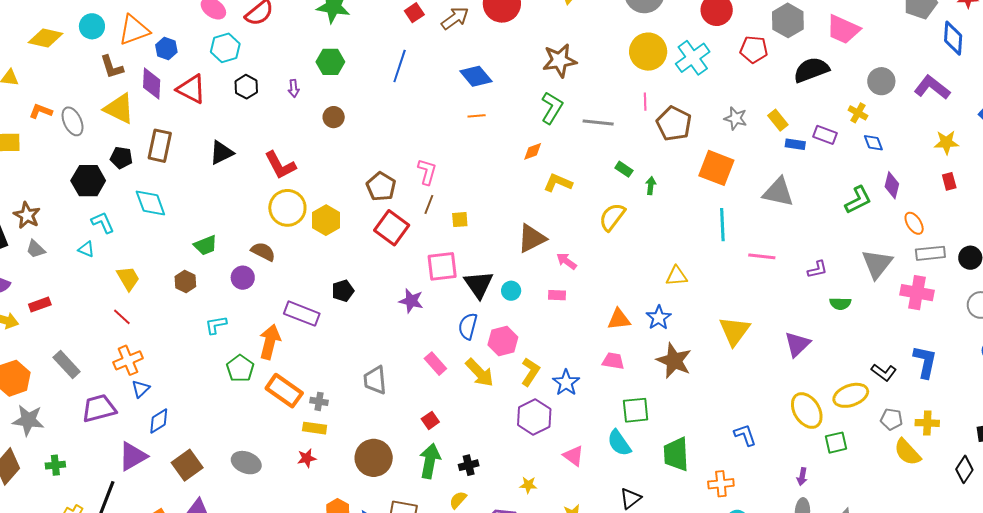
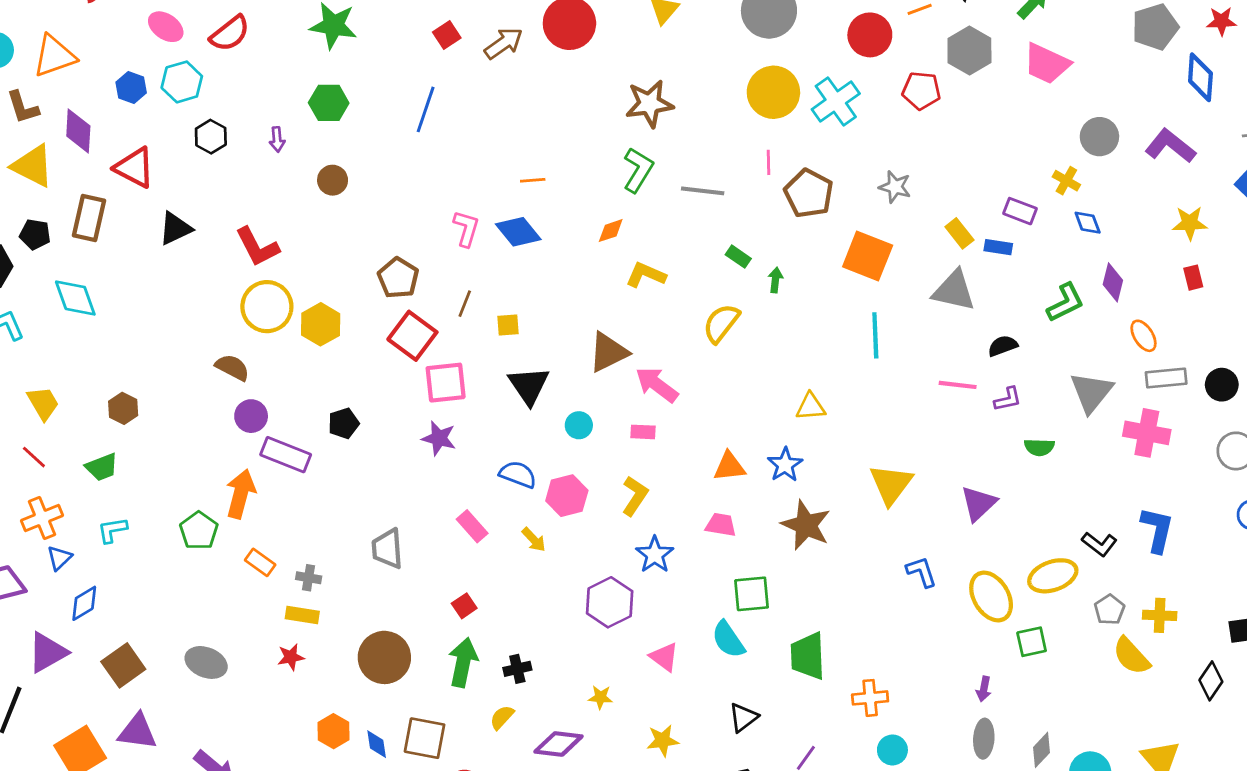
blue hexagon: (166, 48) -> (131, 88), moved
black semicircle: (811, 70) -> (1003, 346), moved, size x0.6
blue diamond: (476, 76) -> (518, 232), moved
red triangle: (191, 89) -> (135, 168), moved
yellow rectangle: (778, 120) -> (959, 233), moved
blue rectangle: (795, 144) -> (998, 247), moved
pink L-shape: (427, 172) -> (466, 229), moved
green trapezoid: (205, 245) -> (102, 467), moved
pink line: (762, 256) -> (958, 385), moved
pink arrow: (567, 261) -> (657, 385), size x1.5
pink square: (442, 266) -> (446, 383), moved
purple circle: (243, 278) -> (251, 416), moved
black triangle: (479, 284) -> (529, 385), moved
cyan L-shape: (216, 325) -> (112, 530), moved
blue semicircle: (468, 326) -> (518, 474), turned 96
yellow L-shape: (530, 372) -> (635, 496), moved
yellow arrow: (480, 373) -> (534, 540), size x0.6
orange rectangle: (284, 391) -> (260, 562), size x0.6
gray pentagon: (891, 419) -> (1109, 610), turned 30
blue L-shape: (745, 435) -> (921, 572), moved

